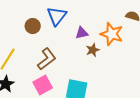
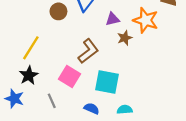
brown L-shape: (47, 59) -> (88, 51), moved
pink square: (43, 85) -> (70, 76), turned -30

